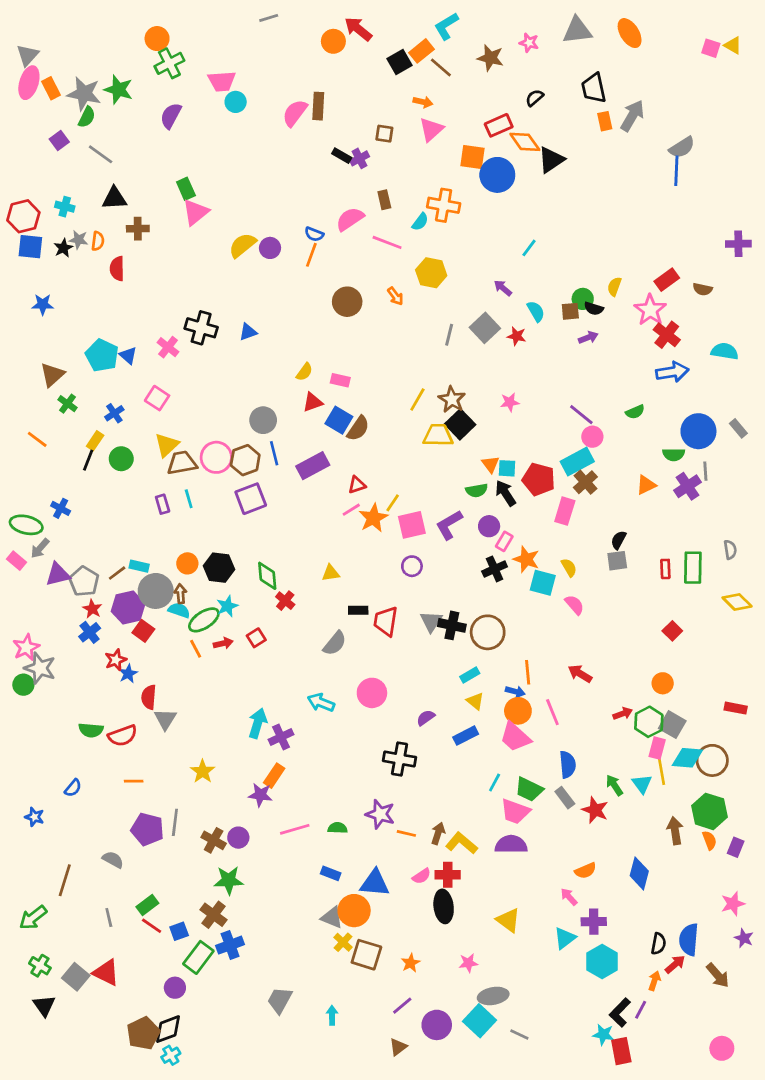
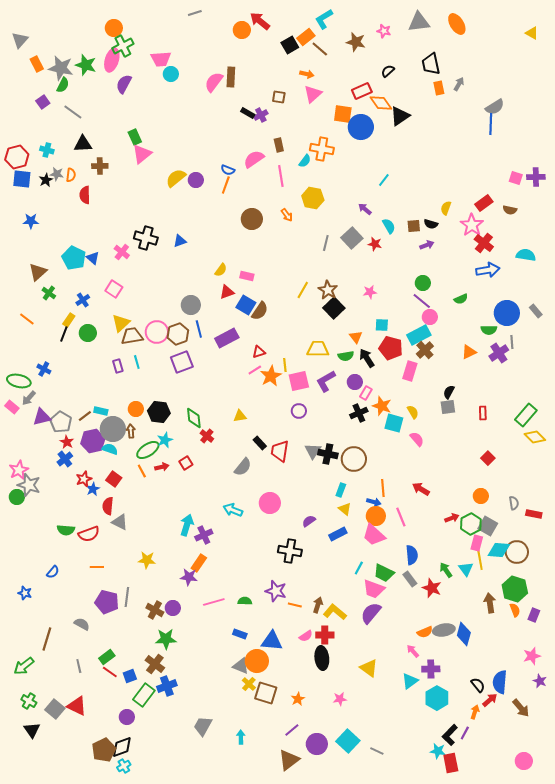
pink square: (711, 48) -> (516, 178), moved
pink ellipse: (29, 83) -> (112, 60), moved
gray arrow: (632, 116) -> (459, 84), size x0.6
pink line: (387, 242) -> (281, 176), turned 60
green circle: (583, 299) -> (423, 283), moved
yellow trapezoid: (438, 435) -> (318, 349), moved
cyan square: (507, 468) -> (382, 325), moved
yellow line: (393, 503) -> (285, 365), turned -40
gray semicircle: (730, 550) -> (514, 503), moved
green rectangle: (693, 568) -> (526, 415), moved, turned 40
cyan semicircle: (179, 610) -> (110, 449), moved
black rectangle: (358, 610) -> (260, 443), turned 48
red square: (143, 631) -> (114, 479), moved
cyan rectangle: (470, 675) -> (341, 490), turned -40
gray triangle: (165, 719) -> (120, 522), turned -36
yellow star: (203, 771) -> (147, 560), turned -30
purple semicircle: (511, 844) -> (371, 613), turned -50
black semicircle: (658, 944) -> (478, 685), turned -49
gray ellipse: (493, 996) -> (444, 630), moved
brown triangle: (398, 1047) -> (289, 760), size x1.6

